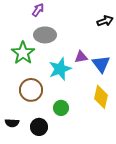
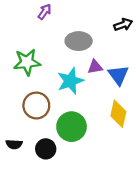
gray ellipse: (45, 35) -> (79, 41), moved
green star: (23, 53) -> (27, 62), turned 30
green circle: (61, 108) -> (72, 127), size x1.6

